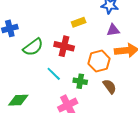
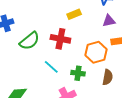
brown semicircle: (110, 86) -> (108, 77), turned 49

